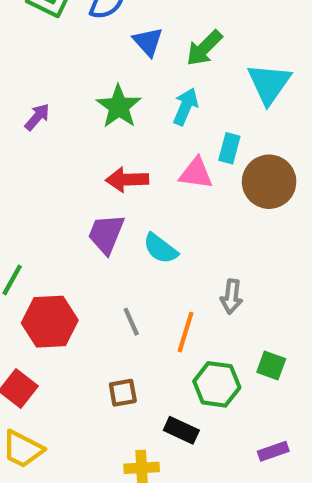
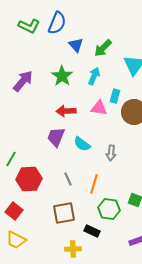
purple arrow: (37, 117) -> (23, 81), size x1.6
gray arrow: (231, 297) -> (111, 153), moved
brown square: (123, 393) -> (64, 213), size x1.6

